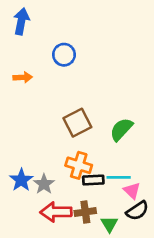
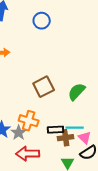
blue circle: (64, 55) -> (42, 21), moved
orange cross: (79, 165) -> (29, 121), moved
brown cross: (85, 212) -> (66, 138), moved

